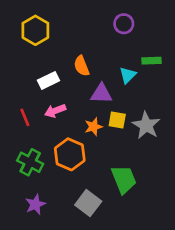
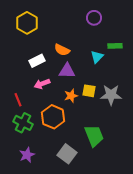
orange semicircle: (82, 66) -> (62, 50), turned -42
purple triangle: (101, 94) -> (67, 71), moved
red line: (25, 117) -> (18, 100), moved
gray star: (146, 125) -> (111, 95), turned -30

